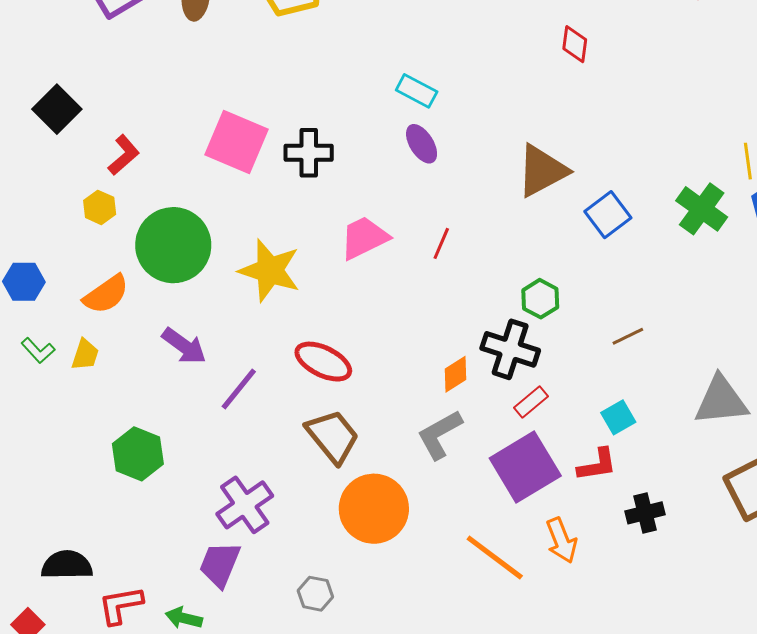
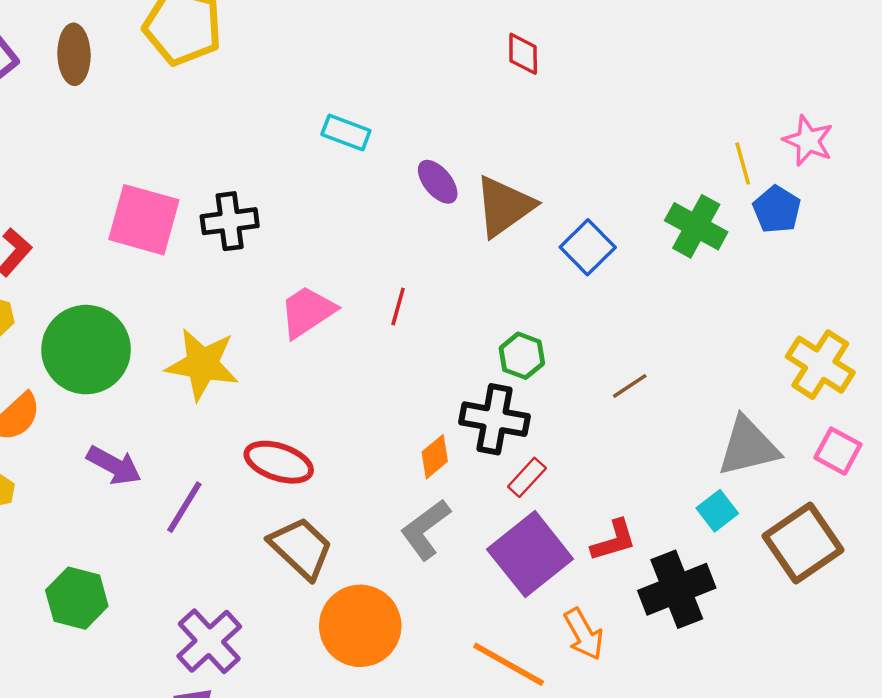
purple ellipse: (422, 144) -> (438, 182), moved
cyan square: (618, 417) -> (717, 511), moved
black cross: (645, 513) -> (677, 589), size x1.6

